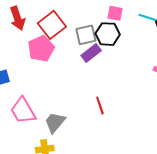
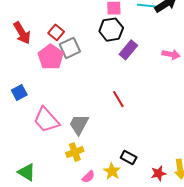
red square: (52, 25) -> (56, 32), size x0.6
gray square: (86, 35) -> (70, 48), moved
purple rectangle: (91, 53) -> (128, 50), moved

